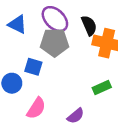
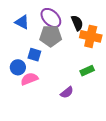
pink semicircle: (36, 108) -> (29, 79), moved, turned -144

